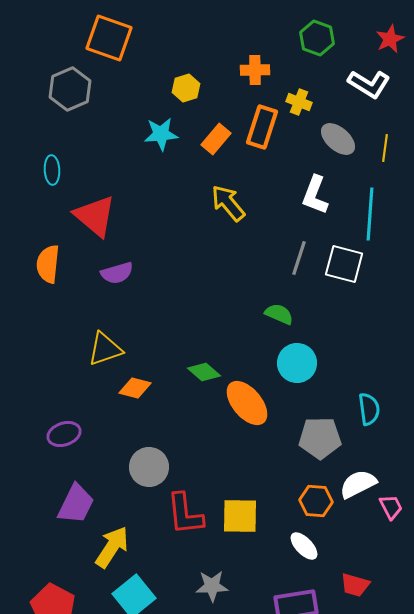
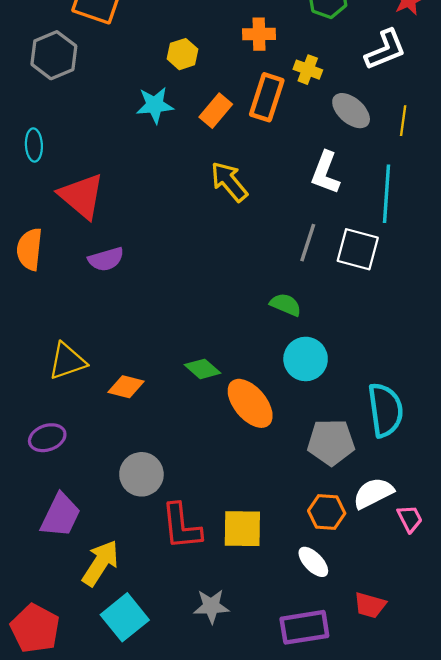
white L-shape: (369, 84) -> (385, 50), turned -54
yellow triangle: (105, 349) -> (67, 361), moved
cyan semicircle: (369, 409) -> (385, 410), size x1.5

